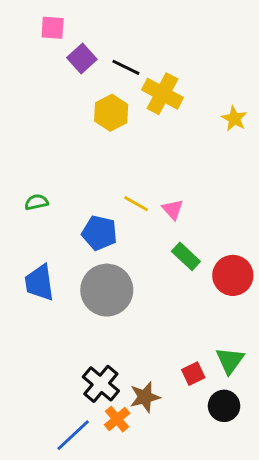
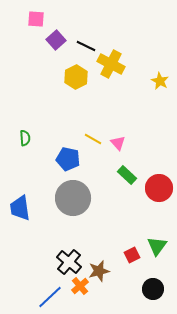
green semicircle: (36, 202) -> (25, 138), turned 98
blue trapezoid: (39, 283) -> (20, 208), moved
black circle: (224, 406) -> (153, 289), moved

